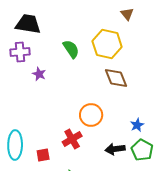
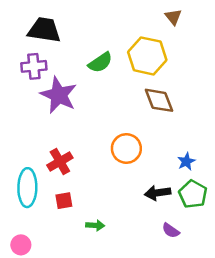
green semicircle: (71, 49) -> (100, 62), turned 90
purple star: (39, 74) -> (59, 95), size x2.0
red cross: (72, 139) -> (60, 162), moved

